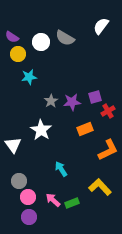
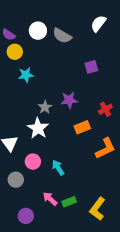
white circle: (41, 42) -> (38, 31), moved
purple square: (95, 97) -> (91, 67), moved
gray star: (51, 101) -> (45, 107), moved
yellow L-shape: (100, 187) -> (97, 209), moved, turned -100
pink circle: (28, 197) -> (33, 162), moved

